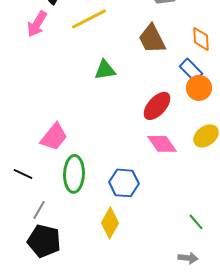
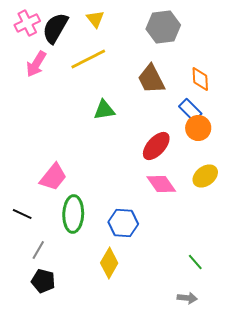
black pentagon: (44, 241) -> (43, 281), size x0.7

